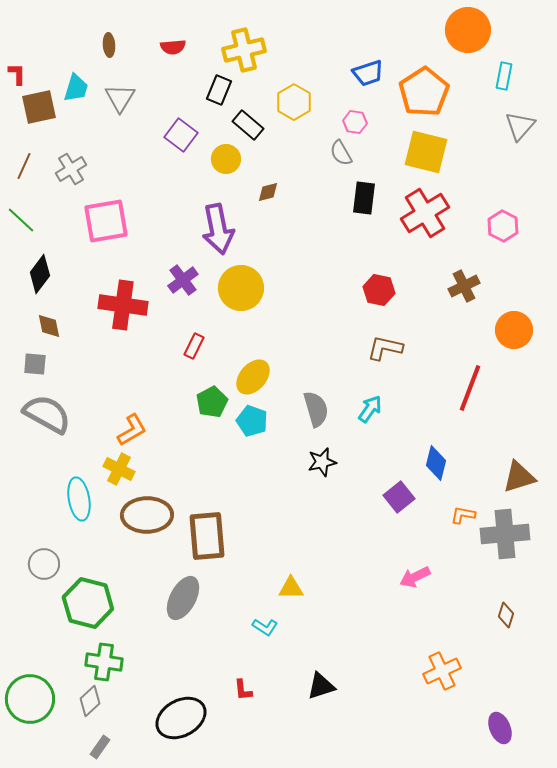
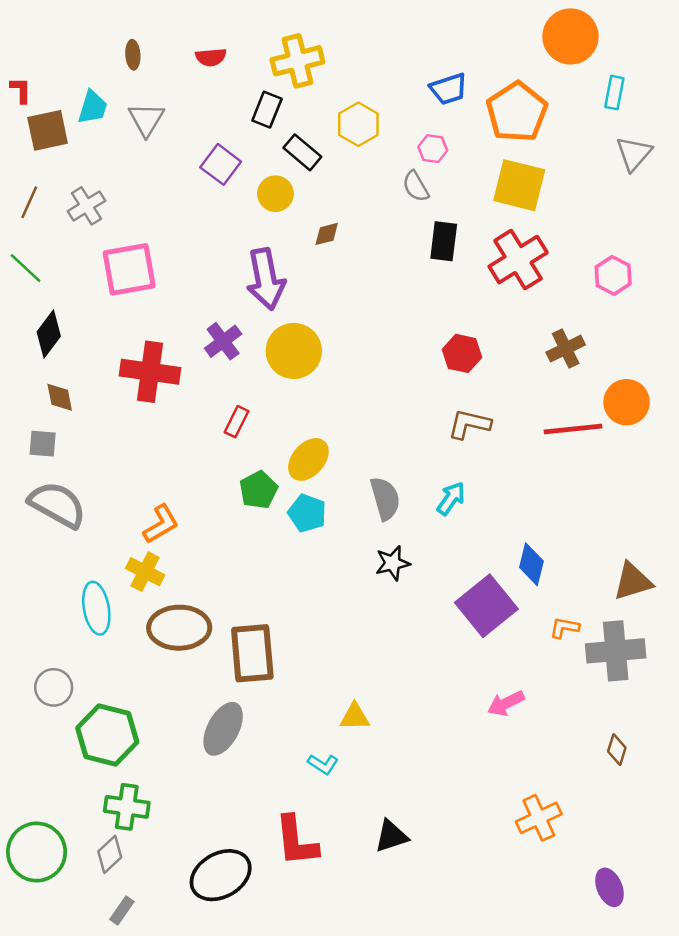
red line: (470, 388) -> (573, 429), moved, turned 63
purple square: (399, 497) -> (486, 606), size x1.6
red L-shape: (243, 690) -> (296, 841), size x2.0

